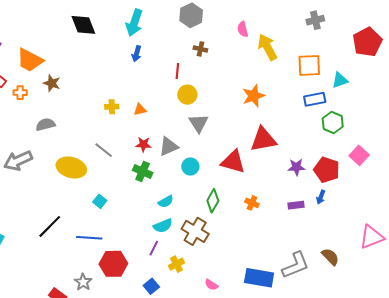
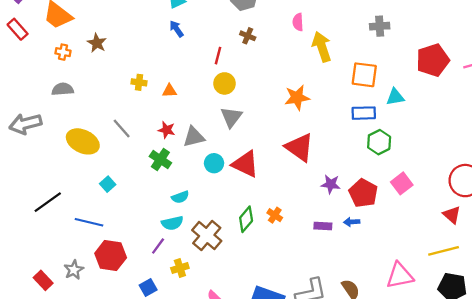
blue arrow: (137, 54) -> (177, 29), turned 119
brown star: (52, 83) -> (97, 43), moved
orange cross: (20, 93) -> (63, 52), moved
red triangle: (263, 139) -> (299, 147), turned 36
red triangle: (233, 162) -> (245, 164), moved
blue arrow: (321, 197) -> (352, 222), turned 56
green diamond: (213, 201) -> (246, 219), moved

